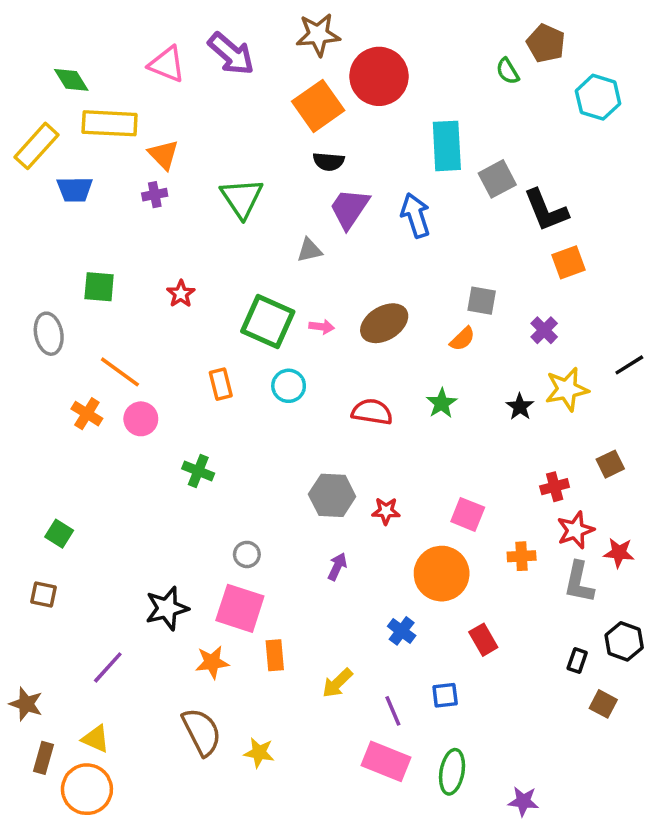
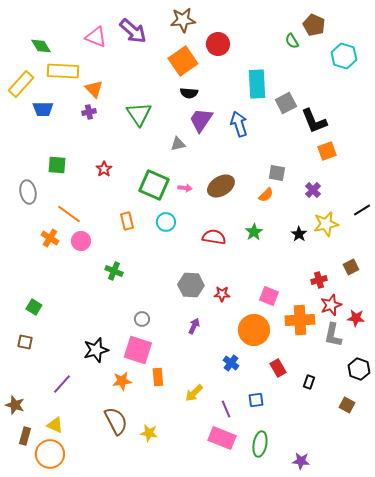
red circle: (379, 76) -> (218, 44), size x0.7
orange cross: (522, 556) -> (300, 320), size x1.8
black rectangle: (577, 660) -> (309, 382), moved

